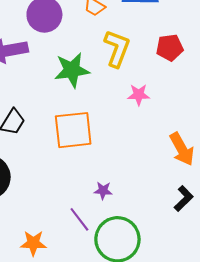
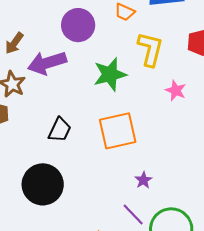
pink star: (139, 95) -> (176, 90), turned 30
purple star: (103, 191) -> (143, 180), moved, turned -30

